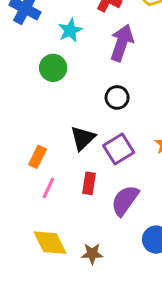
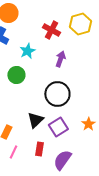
purple arrow: (122, 43) -> (60, 59), size x0.7
black circle: (117, 97) -> (57, 94), size x1.6

